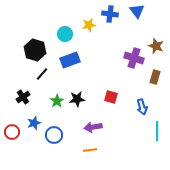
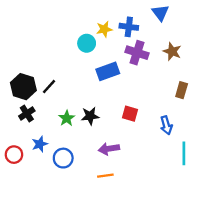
blue cross: (110, 14) -> (129, 27), moved
cyan circle: (65, 34) -> (87, 43), moved
brown star: (156, 46) -> (172, 51), moved
black hexagon: (35, 50) -> (23, 87), moved
purple cross: (134, 58) -> (137, 53), moved
blue rectangle: (70, 60) -> (108, 71), moved

